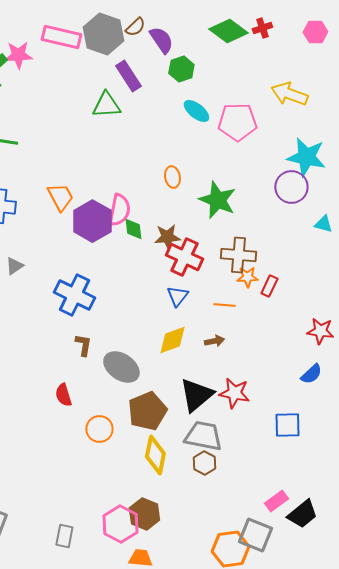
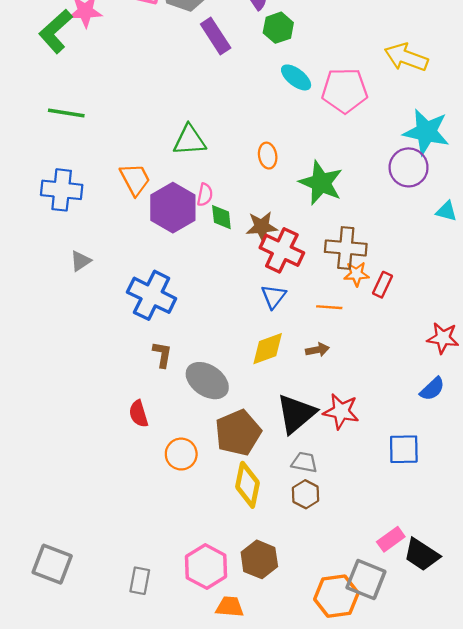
green triangle: (106, 105) -> (189, 140), moved
pink semicircle: (119, 210) -> (205, 195), size x0.6
gray trapezoid: (203, 436) -> (304, 462), size x0.6
brown hexagon: (144, 514) -> (259, 559), moved
black trapezoid: (302, 514) -> (422, 555), turned 72

